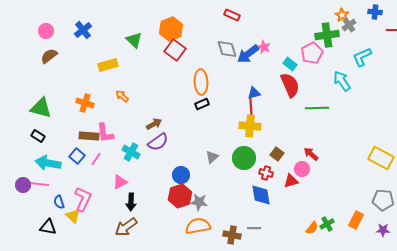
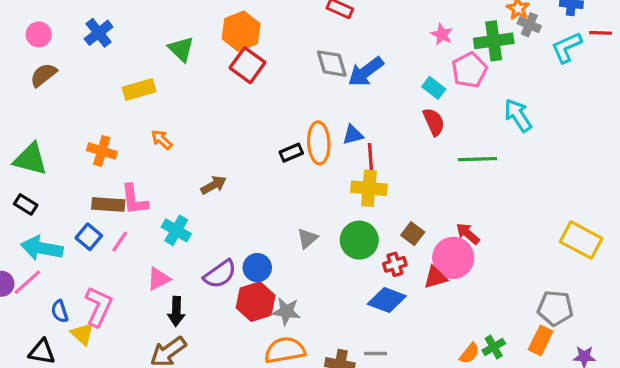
gray cross: (349, 25) -> (529, 25), turned -32
pink star: (264, 47) -> (442, 34), moved
cyan L-shape: (362, 57) -> (567, 47), moved
orange ellipse: (201, 82) -> (319, 143), moved
red semicircle: (290, 85) -> (434, 122), size x0.7
blue triangle: (254, 93) -> (353, 135), moved
purple semicircle: (158, 142) -> (220, 274), moved
pink circle: (302, 169) -> (453, 258), size x1.6
red cross: (266, 173) -> (395, 264), turned -32
pink line: (39, 184) -> (27, 282), turned -48
blue diamond: (261, 195) -> (387, 300), turned -60
gray pentagon: (383, 200) -> (555, 308), moved

